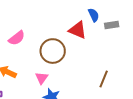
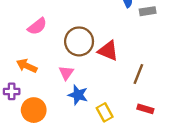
red triangle: (78, 30) -> (108, 51), moved

